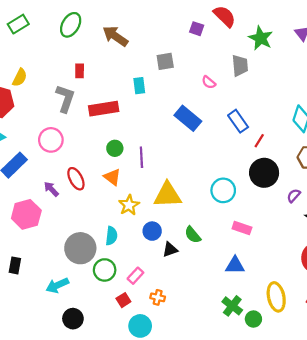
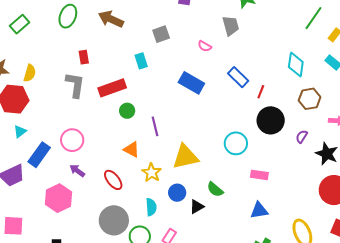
pink circle: (51, 140) -> (72, 140), moved
green circle: (115, 148) -> (127, 111), moved
red ellipse: (76, 179) -> (113, 180), moved
cyan semicircle: (111, 236) -> (151, 207), moved

